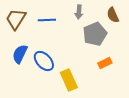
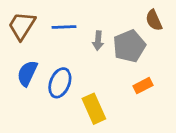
gray arrow: (79, 12) -> (98, 41), moved
blue ellipse: (44, 61) -> (60, 83), turned 65

